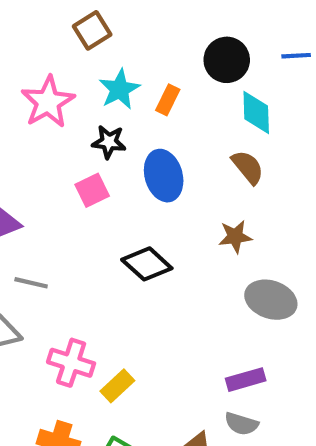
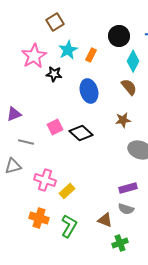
cyan diamond: (256, 112) -> (133, 61), turned 30
black star: (109, 142) -> (54, 74), moved
pink square: (92, 190) -> (55, 127), moved

